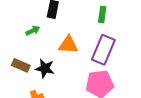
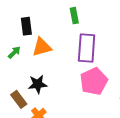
orange triangle: (68, 45) -> (42, 47), moved
brown rectangle: (21, 65) -> (19, 99), moved, turned 48

